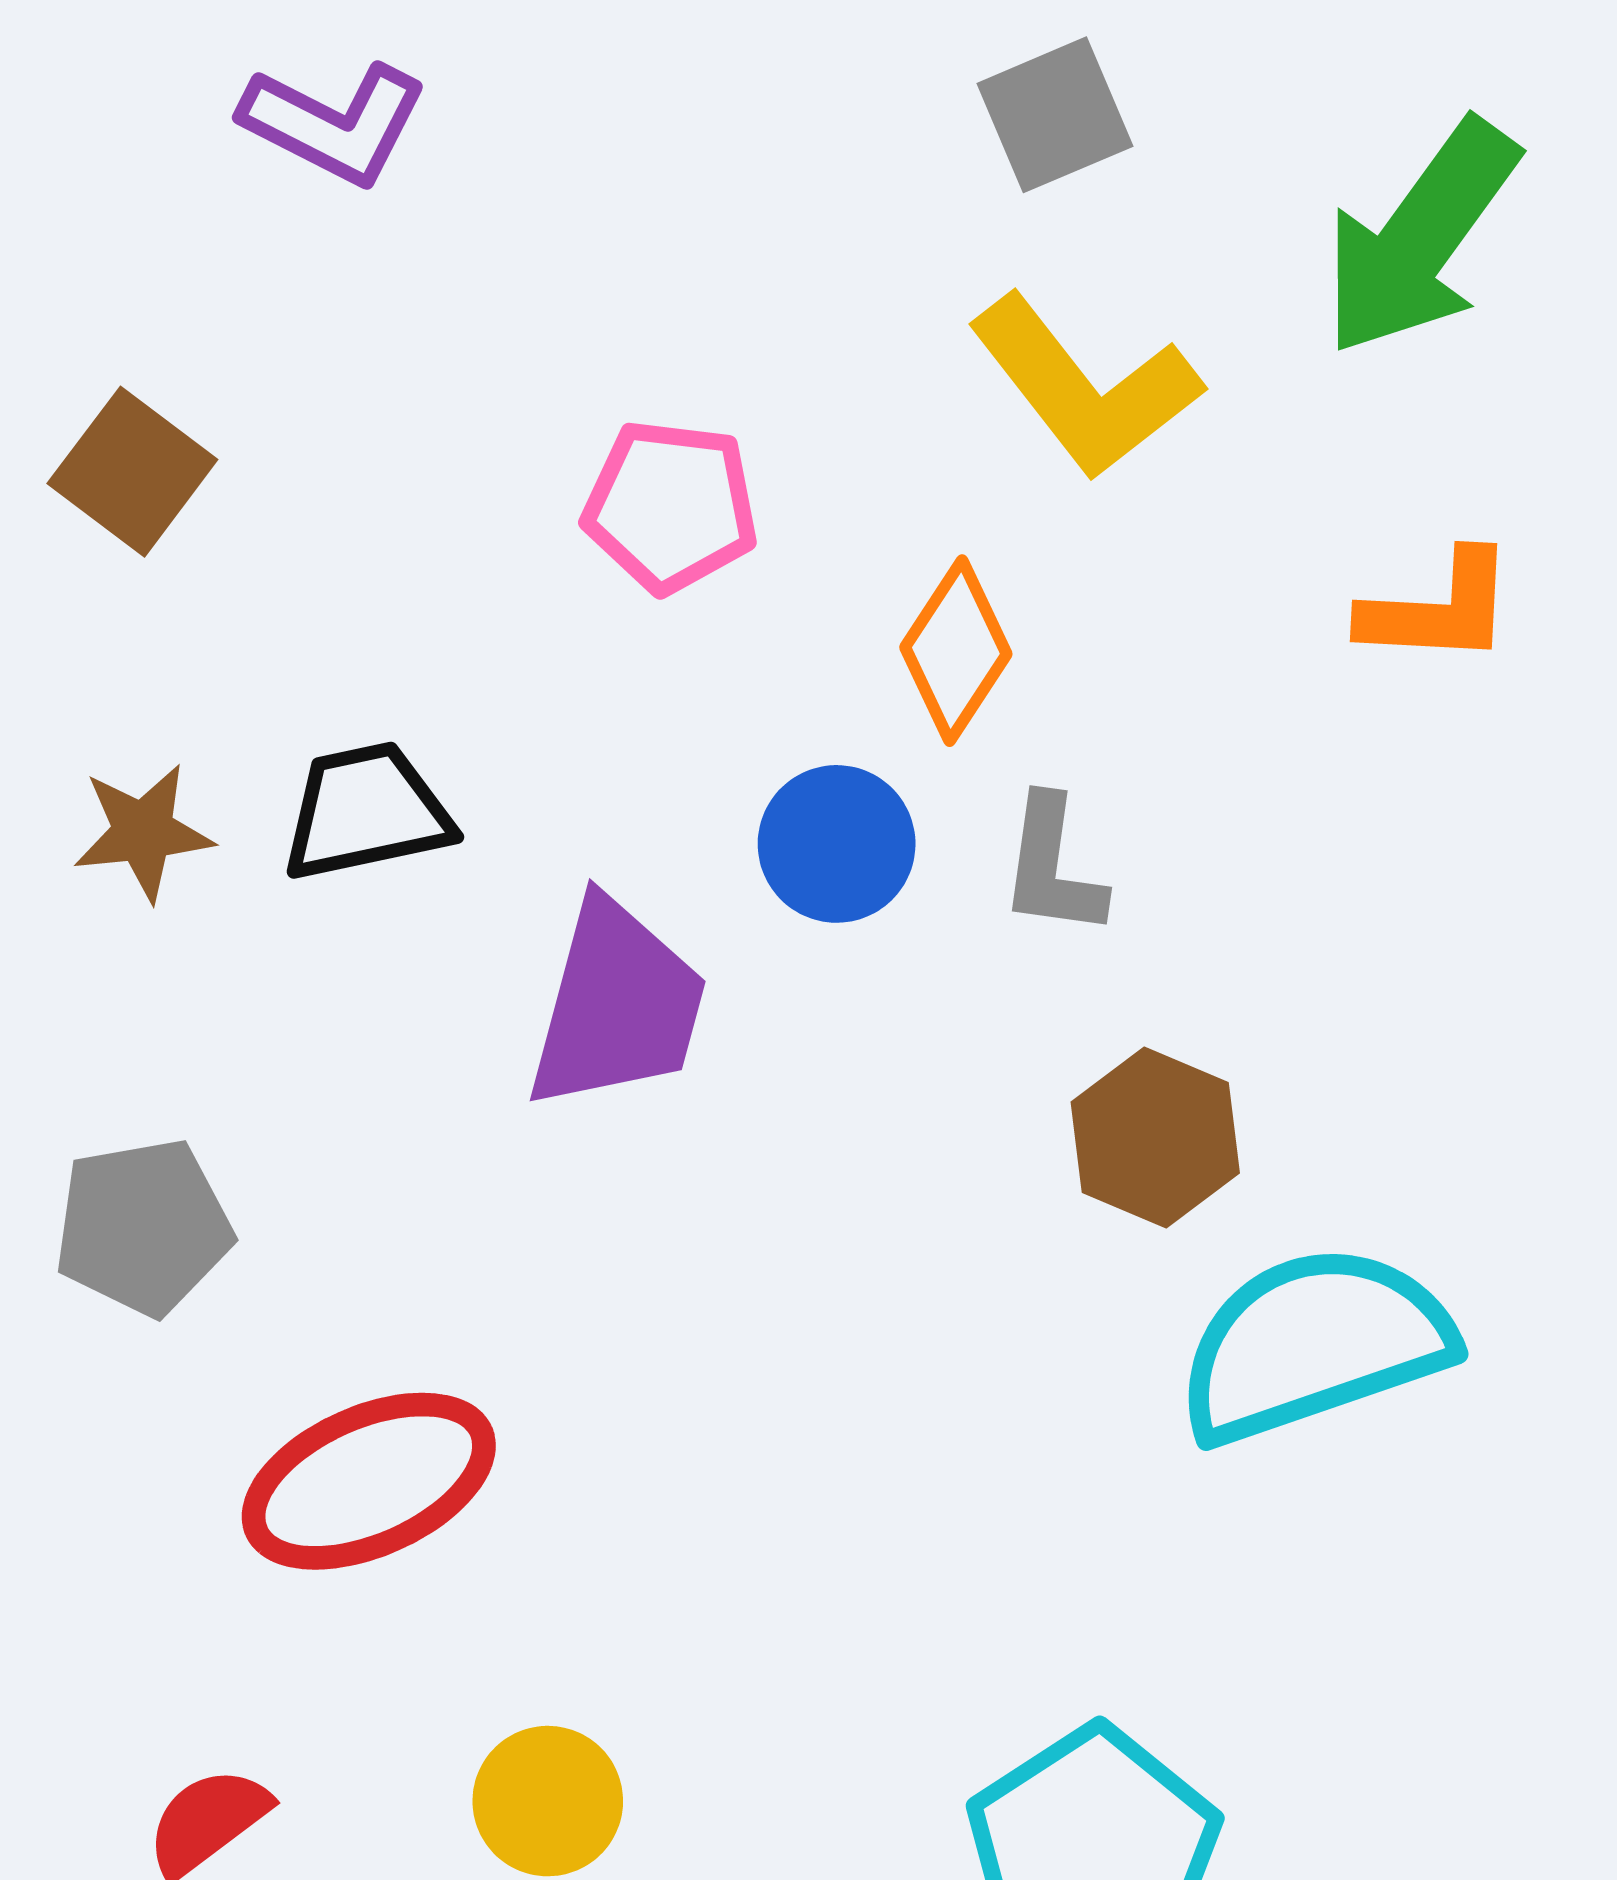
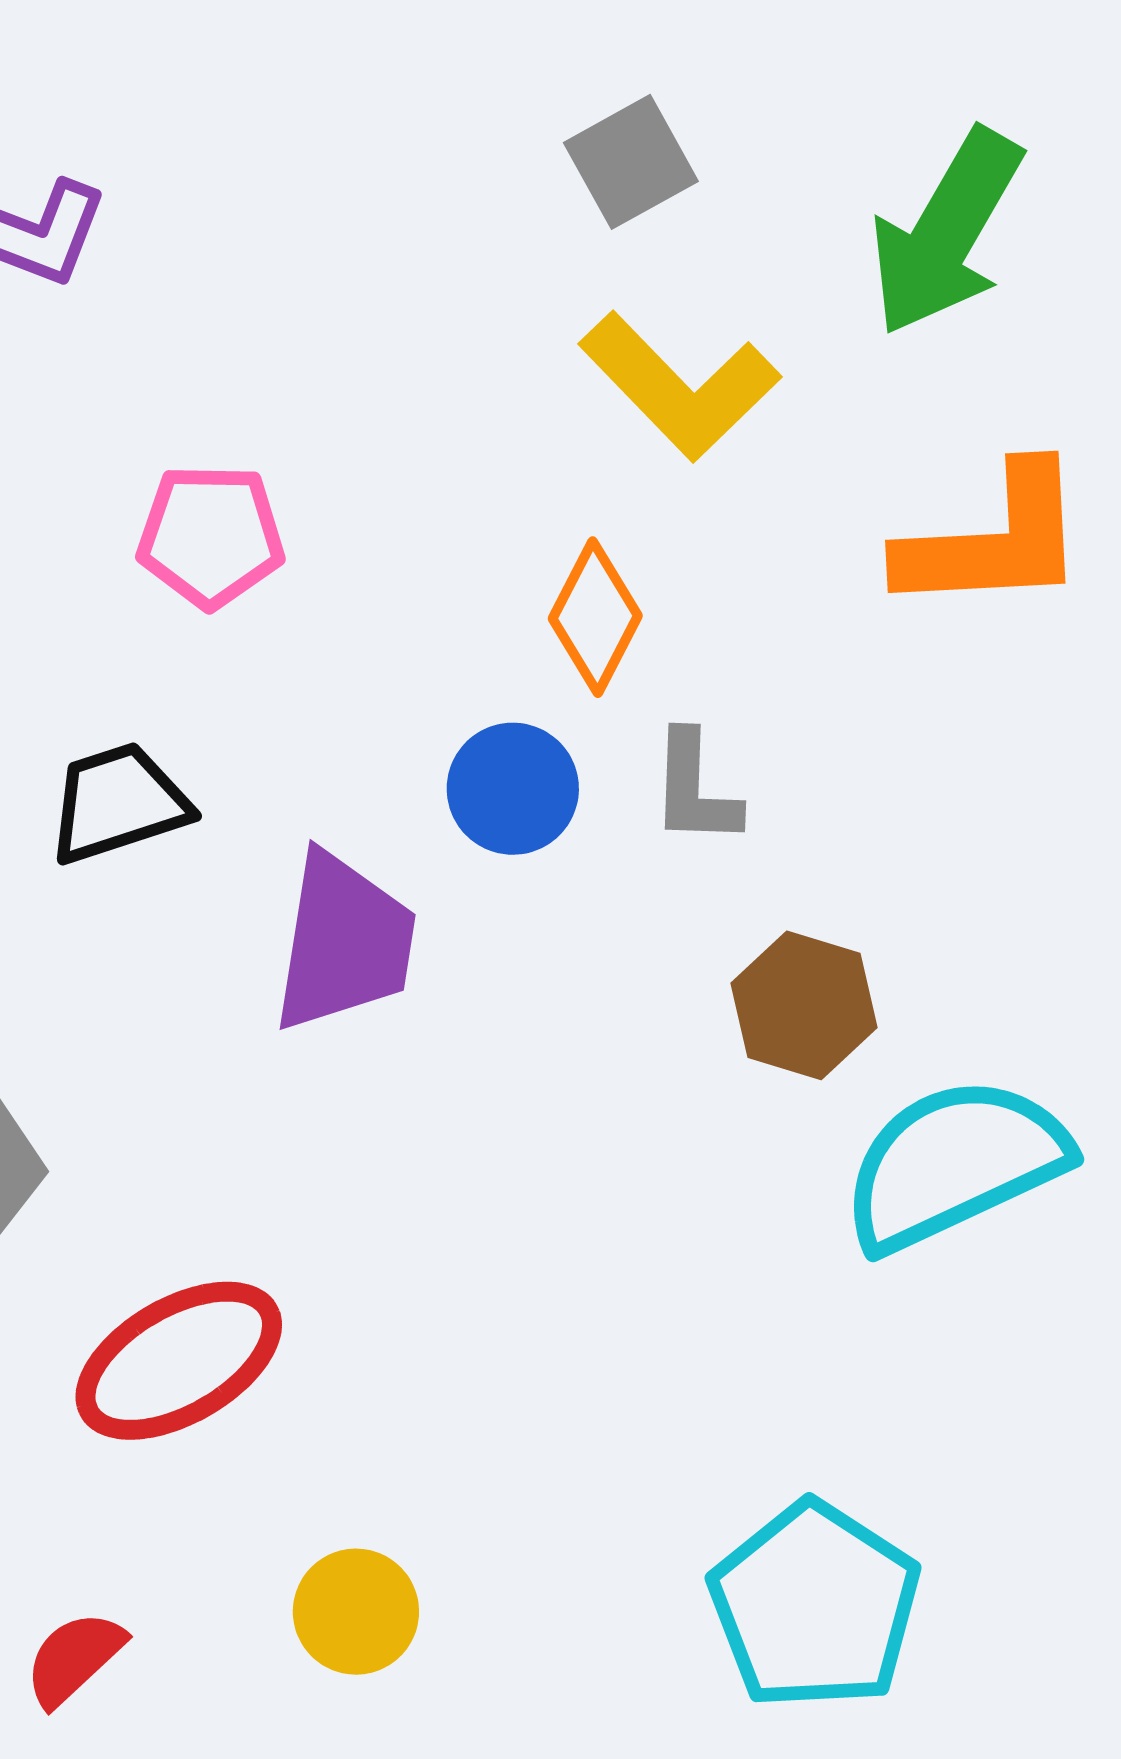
pink pentagon: (671, 506) -> (211, 536), moved
orange L-shape: (1438, 609) -> (993, 540), size x1.5

